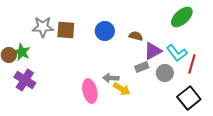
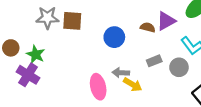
blue circle: (105, 31) -> (114, 37), moved
purple triangle: (153, 51) -> (166, 21), moved
green star: (22, 52) -> (36, 54), moved

